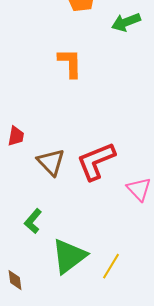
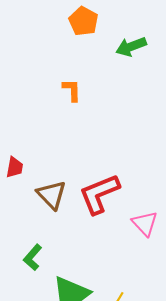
orange L-shape: (70, 63) -> (72, 90), size x0.7

